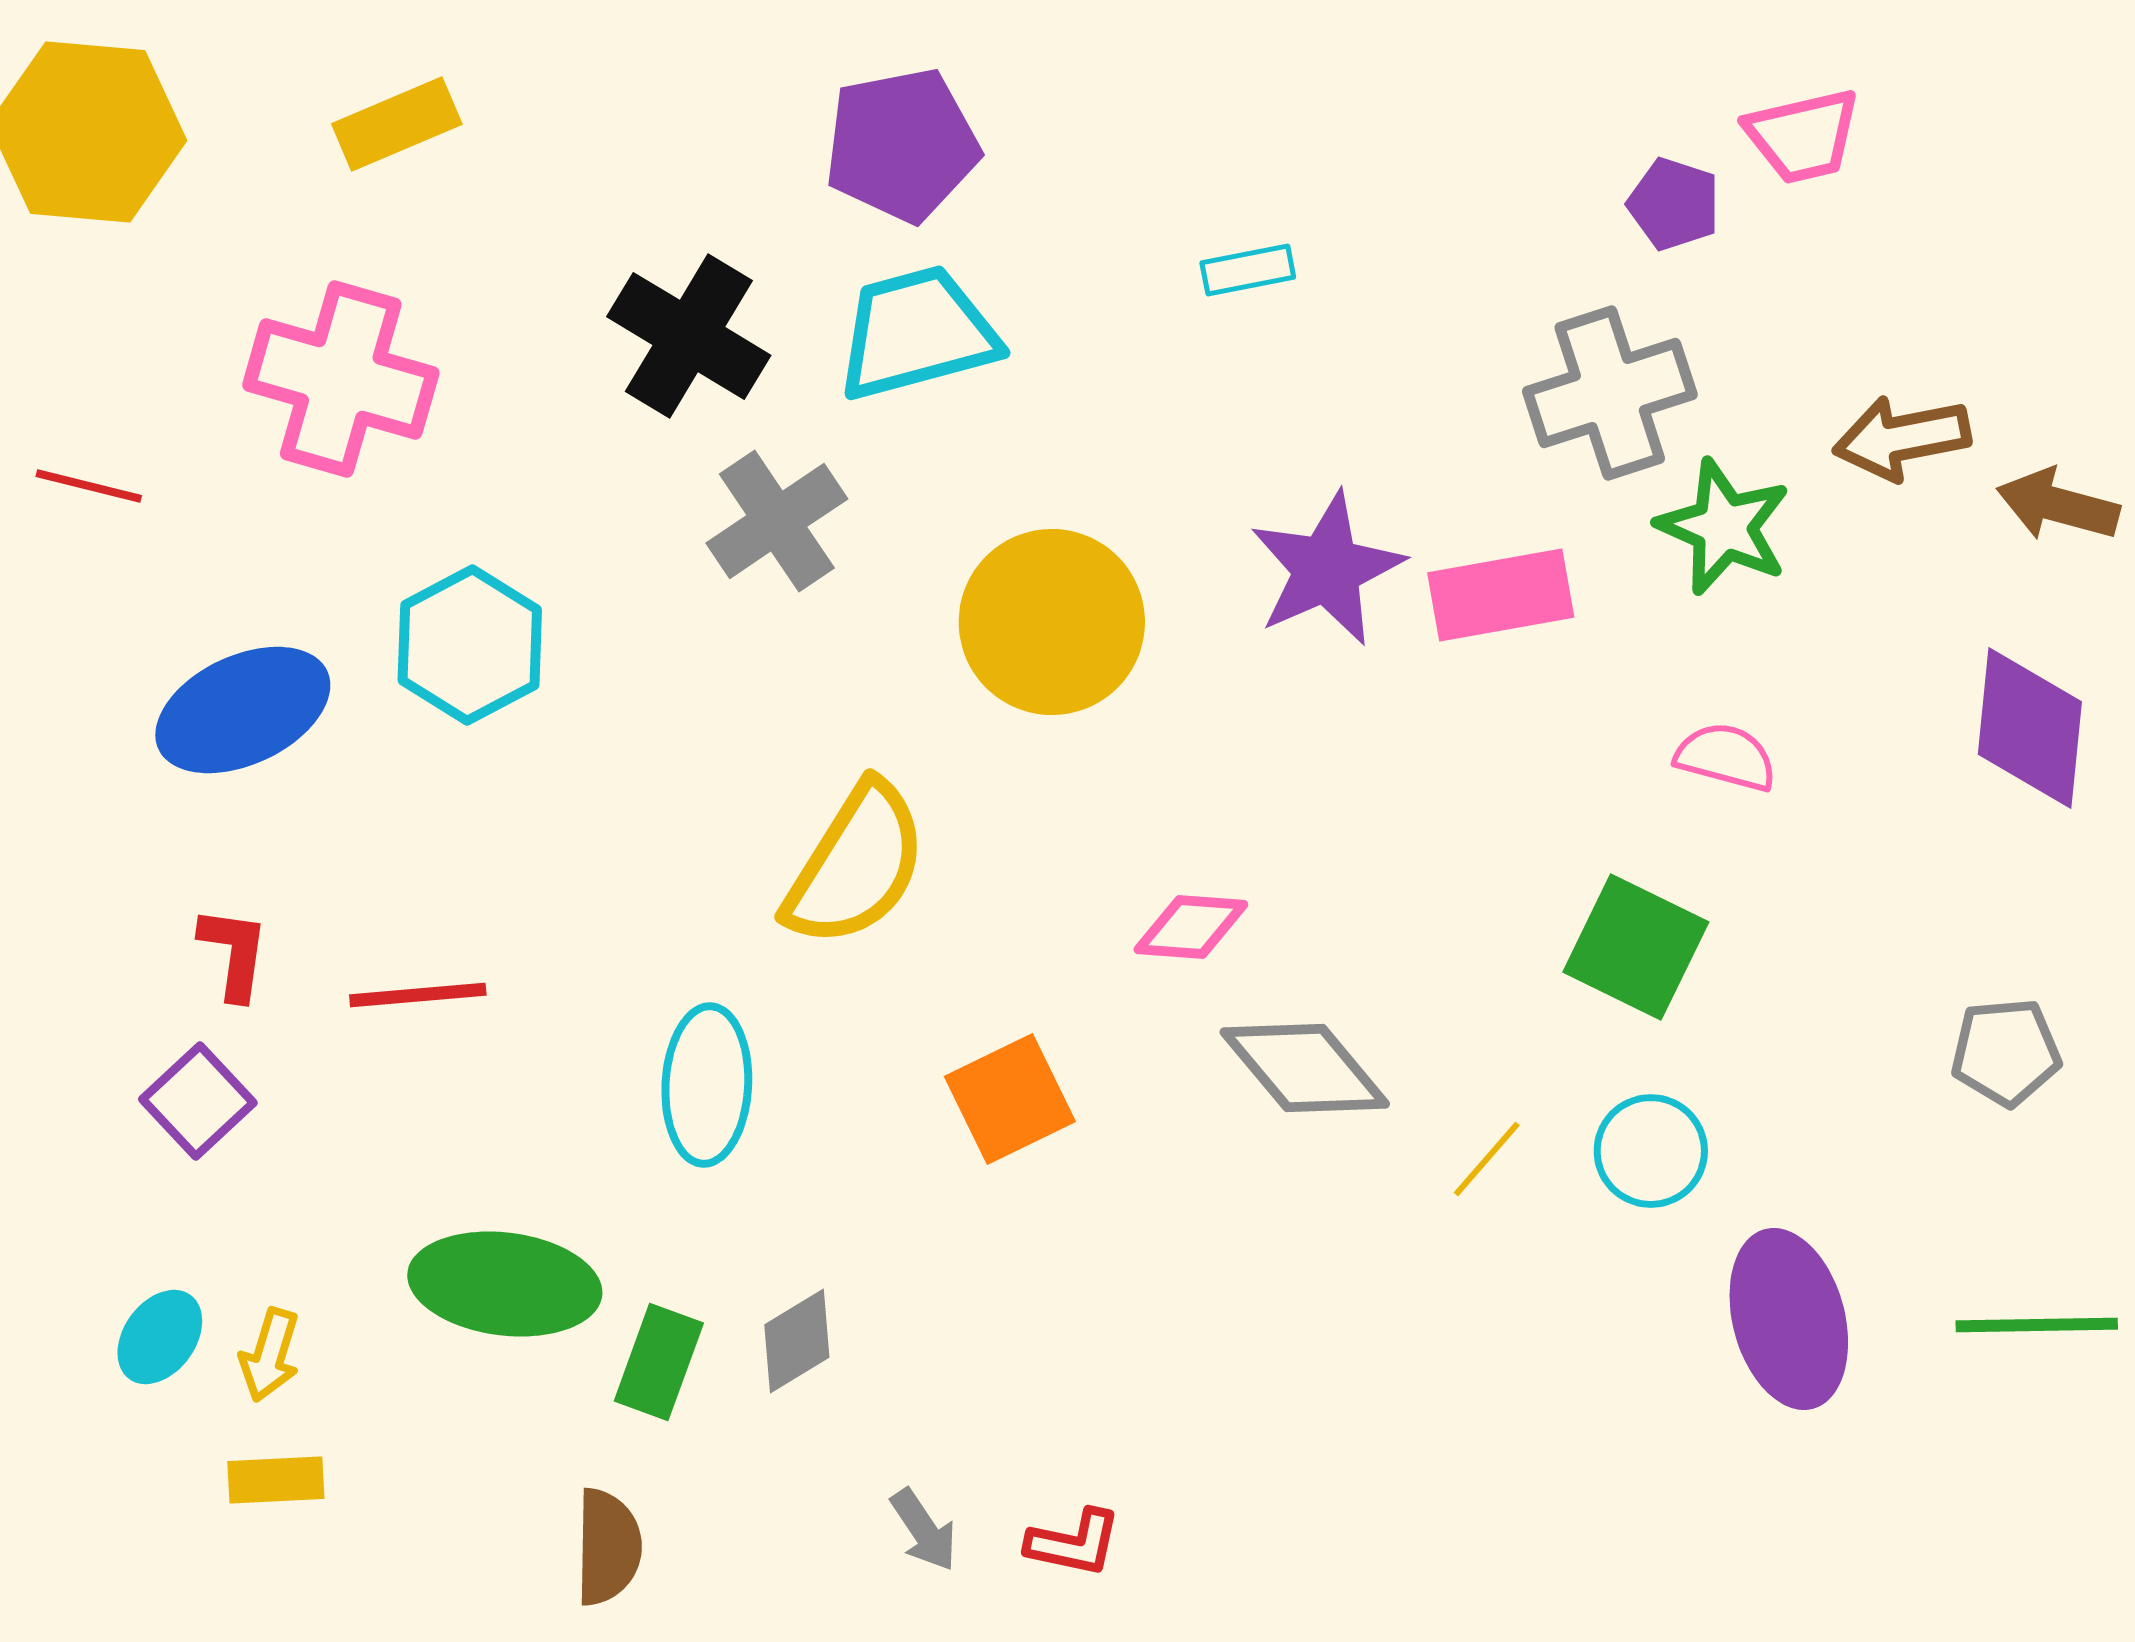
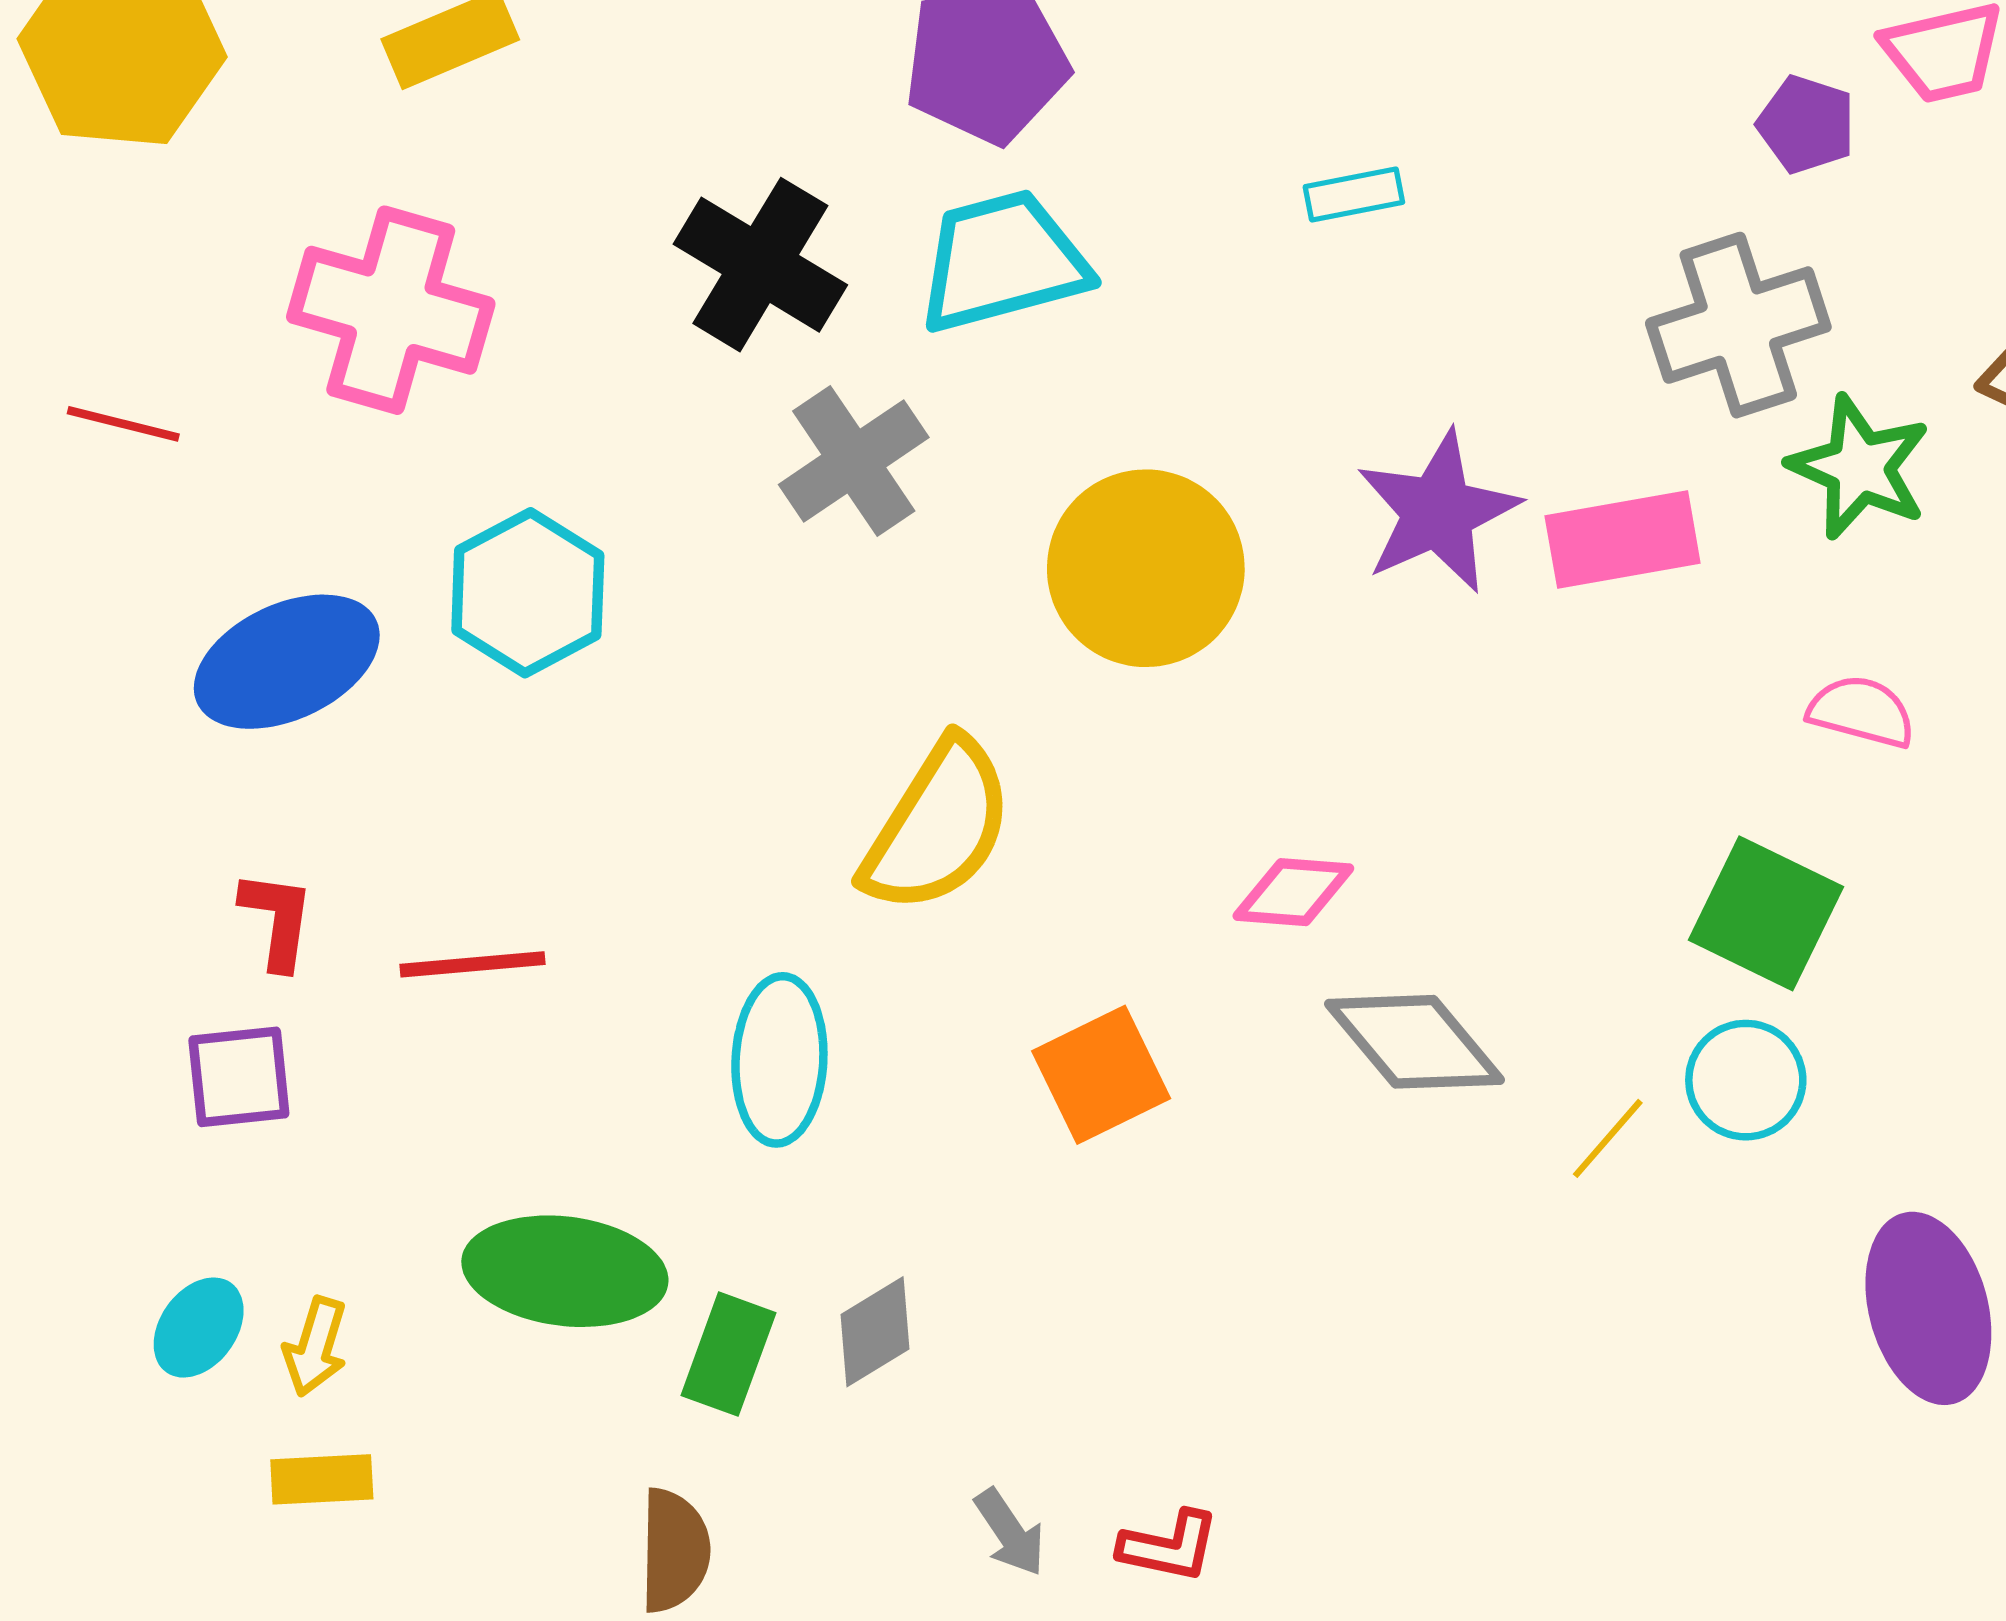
purple square: (198, 1101) -> (239, 1077), turned 37
cyan circle: (1651, 1151) -> (1746, 1080), moved

